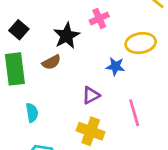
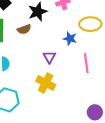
purple triangle: (91, 95) -> (49, 57), turned -40
pink line: (134, 113) -> (86, 63), moved

